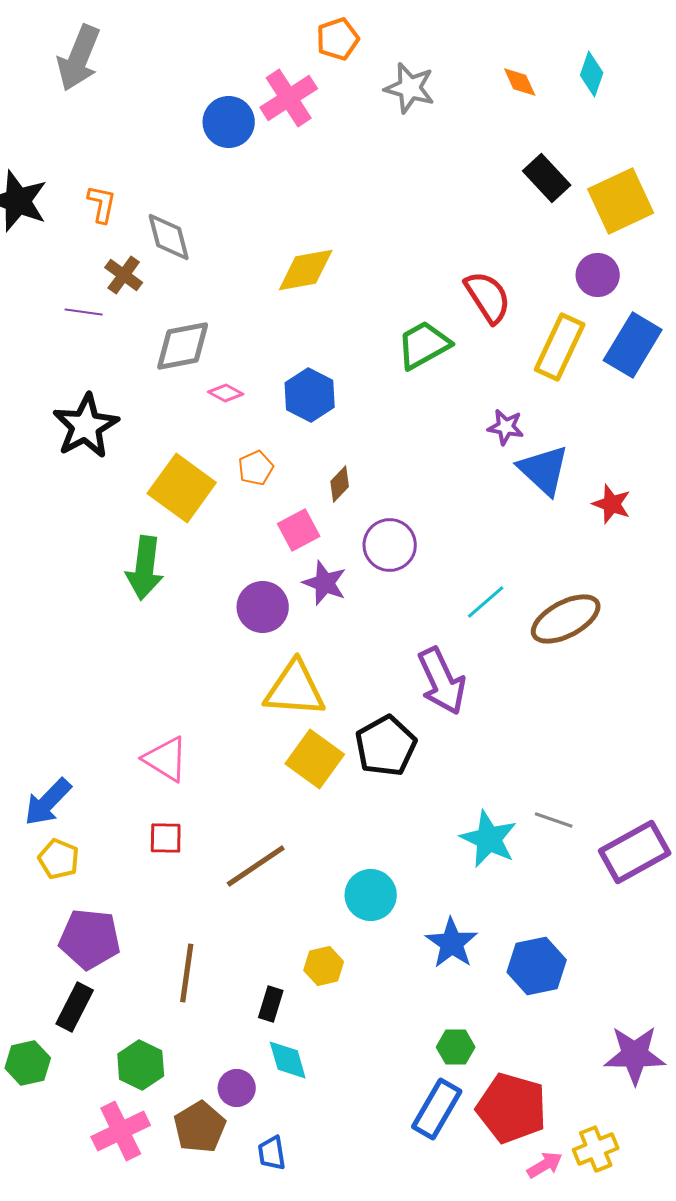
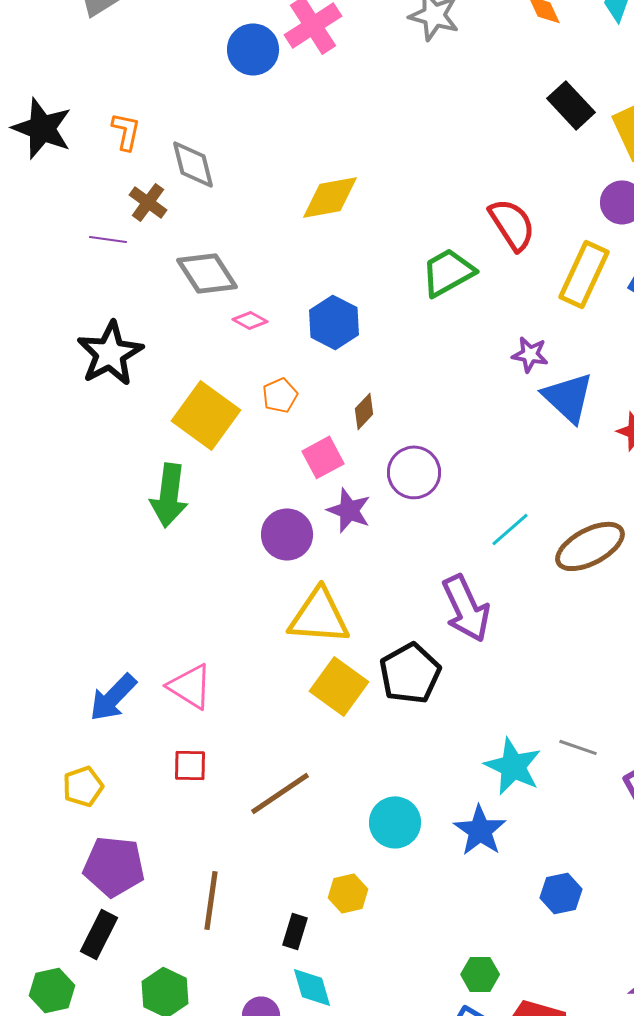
gray diamond: (183, 346) -> (207, 273), turned 68
blue arrow: (48, 802) -> (113, 697), moved
yellow pentagon: (59, 859) -> (83, 786), turned 30
blue star: (452, 943) -> (480, 830), moved
blue hexagon: (537, 966) -> (561, 893), size x0.7

